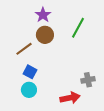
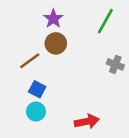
green line: (78, 28) -> (105, 21), moved
gray cross: (88, 80) -> (115, 64), moved, turned 32

